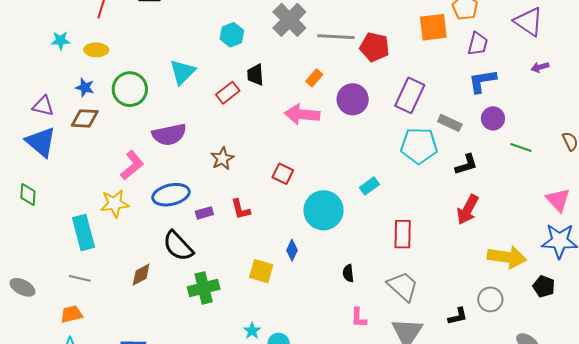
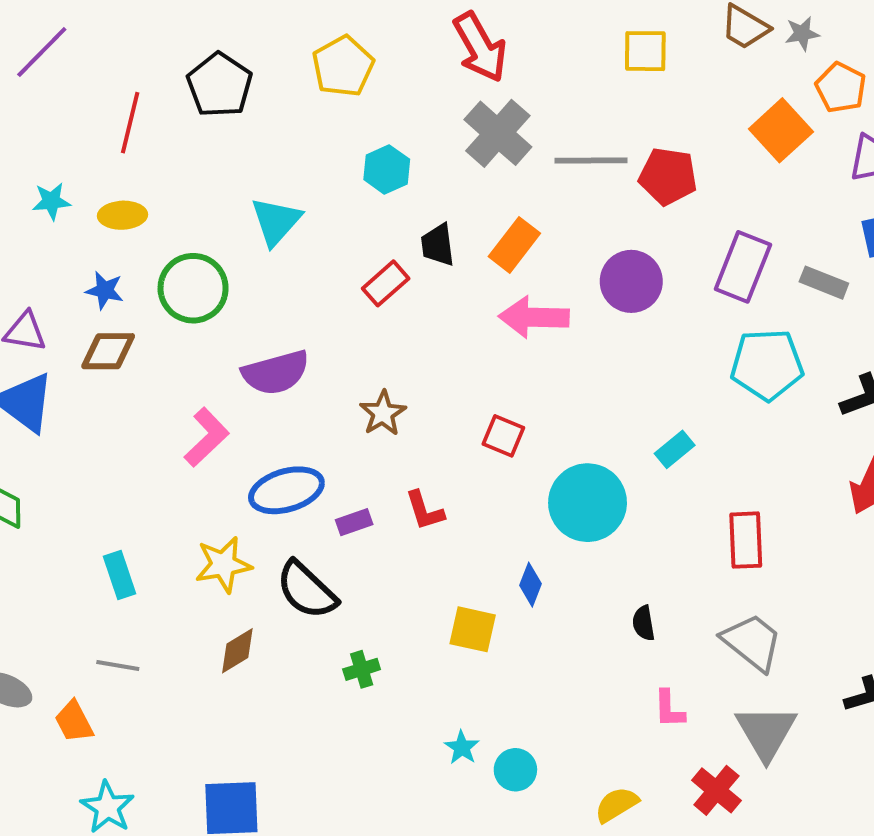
orange square: (433, 27) -> (781, 130), turned -32
cyan triangle: (182, 72) -> (276, 221), moved
orange rectangle: (314, 78) -> (514, 245), moved, size x1.5
gray rectangle: (450, 123) -> (824, 283), moved
yellow star: (115, 204) -> (223, 565), moved
cyan rectangle: (84, 233) -> (119, 575), size x0.7
green cross: (204, 288) -> (362, 669), size x0.6
orange trapezoid: (72, 314) -> (74, 722), moved, turned -100

